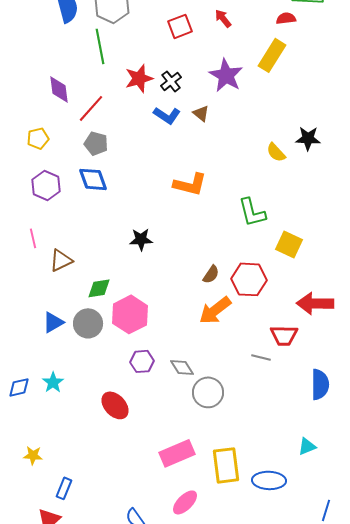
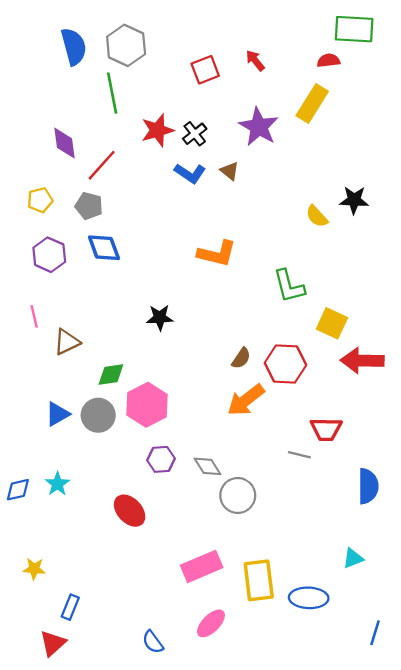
gray pentagon: (96, 143) -> (89, 206), moved
red arrow: (315, 303) -> (362, 361), moved

